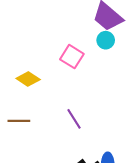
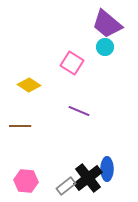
purple line: (74, 119) -> (79, 111), moved, turned -35

